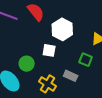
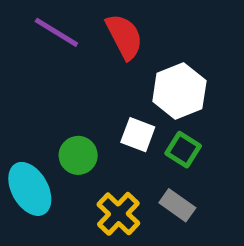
green square: (86, 60) -> (183, 150), moved

